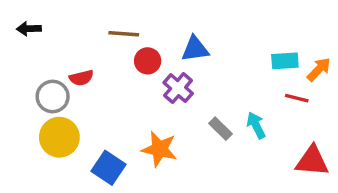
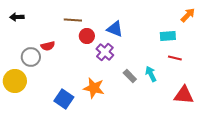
blue triangle: (195, 49) -> (115, 29), turned 30
orange arrow: (319, 69) -> (188, 15), moved
yellow circle: (59, 137) -> (15, 81), moved

